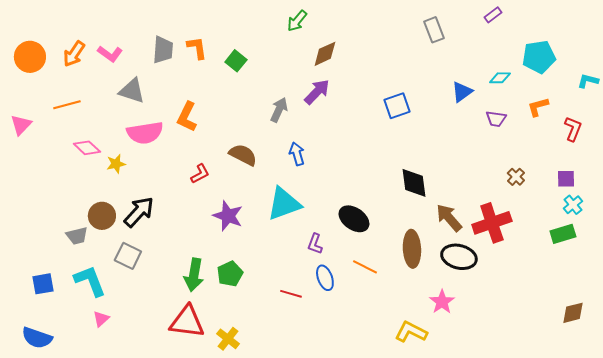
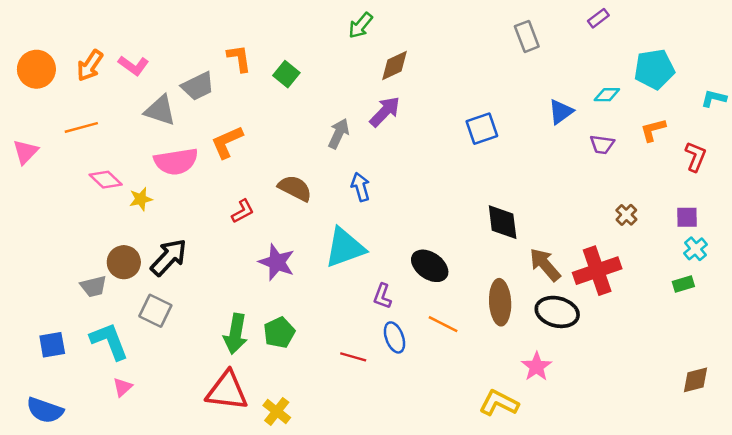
gray trapezoid: (163, 50) -> (198, 86), moved, turned 60
orange L-shape: (187, 117) -> (227, 142), turned 40
green rectangle: (563, 234) -> (683, 284), size x0.7

